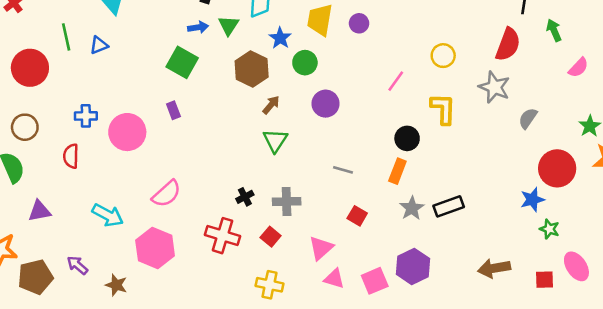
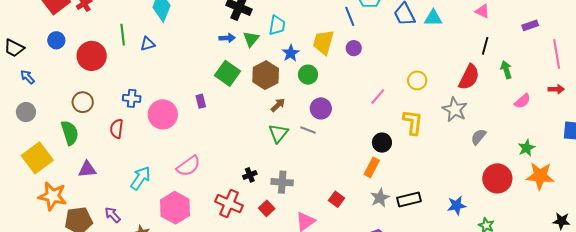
green square: (182, 62) -> (228, 73), moved
gray line: (343, 170) -> (308, 130), moved
blue star: (532, 199) -> (457, 205), moved
cyan arrow: (108, 215) -> (141, 178), turned -90

